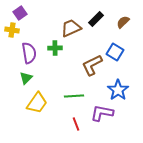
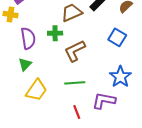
brown L-shape: (92, 65) -> (75, 51), moved

